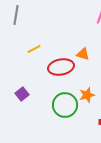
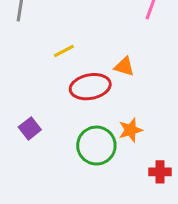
yellow line: (34, 49) -> (64, 51), moved

